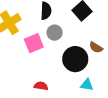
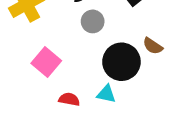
pink square: (34, 43) -> (46, 62), moved, turned -30
cyan triangle: (87, 85) -> (106, 94), moved

